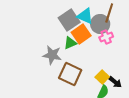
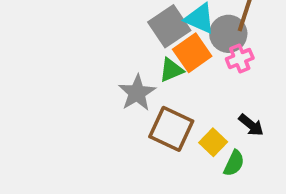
gray star: (52, 55) -> (137, 93), turned 30
yellow square: (102, 77) -> (213, 142), moved
black arrow: (115, 82) -> (251, 125), moved

